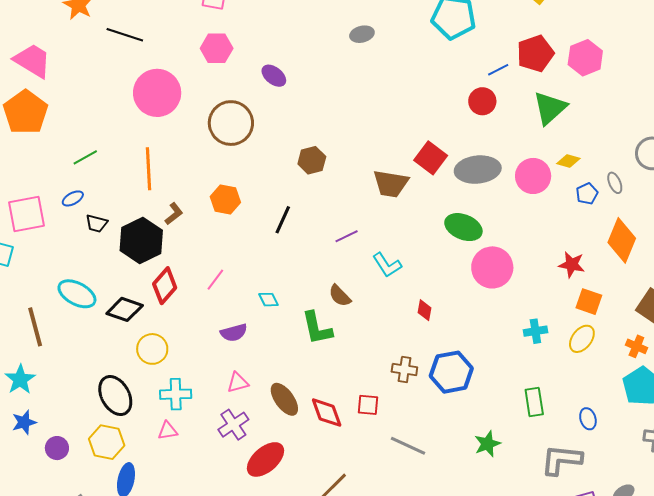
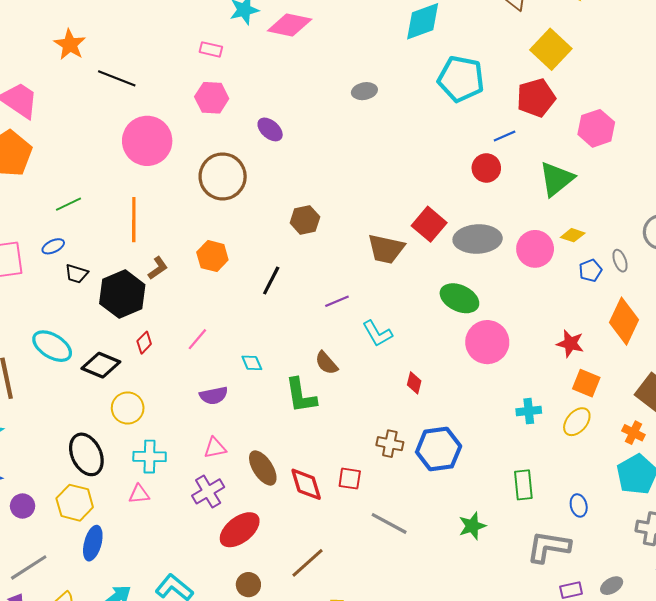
red pentagon: (535, 54) -> (536, 98), moved
red diamond: (165, 286) -> (144, 343), size x0.6

